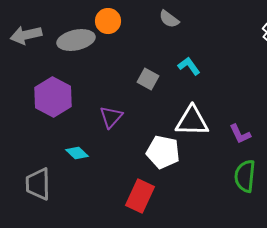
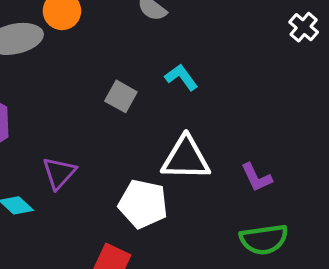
purple triangle: (111, 117) -> (59, 173), moved
green semicircle: (245, 176) -> (264, 239), turned -104

